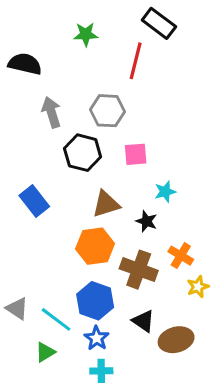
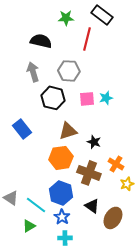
green star: (86, 34) -> (66, 18), moved
black semicircle: (25, 64) -> (41, 41), moved
cyan star: (165, 192) -> (106, 98), moved
brown ellipse: (176, 340) -> (113, 218), turned -45

